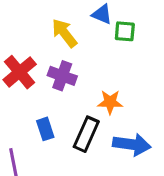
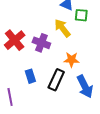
yellow arrow: (64, 33) -> (62, 28), moved
blue arrow: (132, 144) -> (85, 87), turned 55

